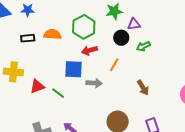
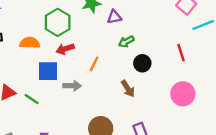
orange semicircle: (52, 34) -> (30, 43), moved
black circle: (121, 38) -> (142, 63), moved

